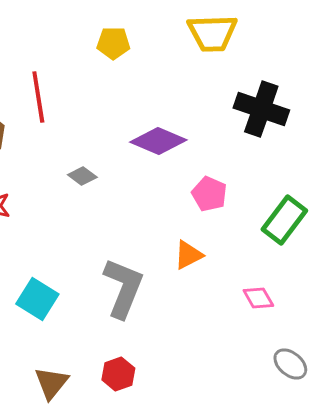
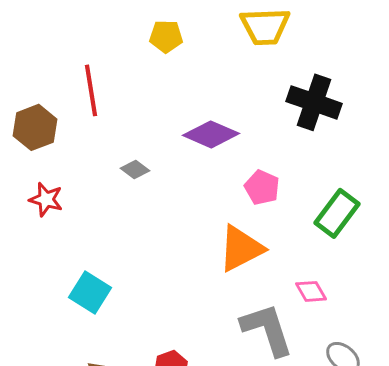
orange triangle: (188, 255) -> (241, 248), size x1.6
gray L-shape: (123, 288) -> (267, 329), moved, turned -40

